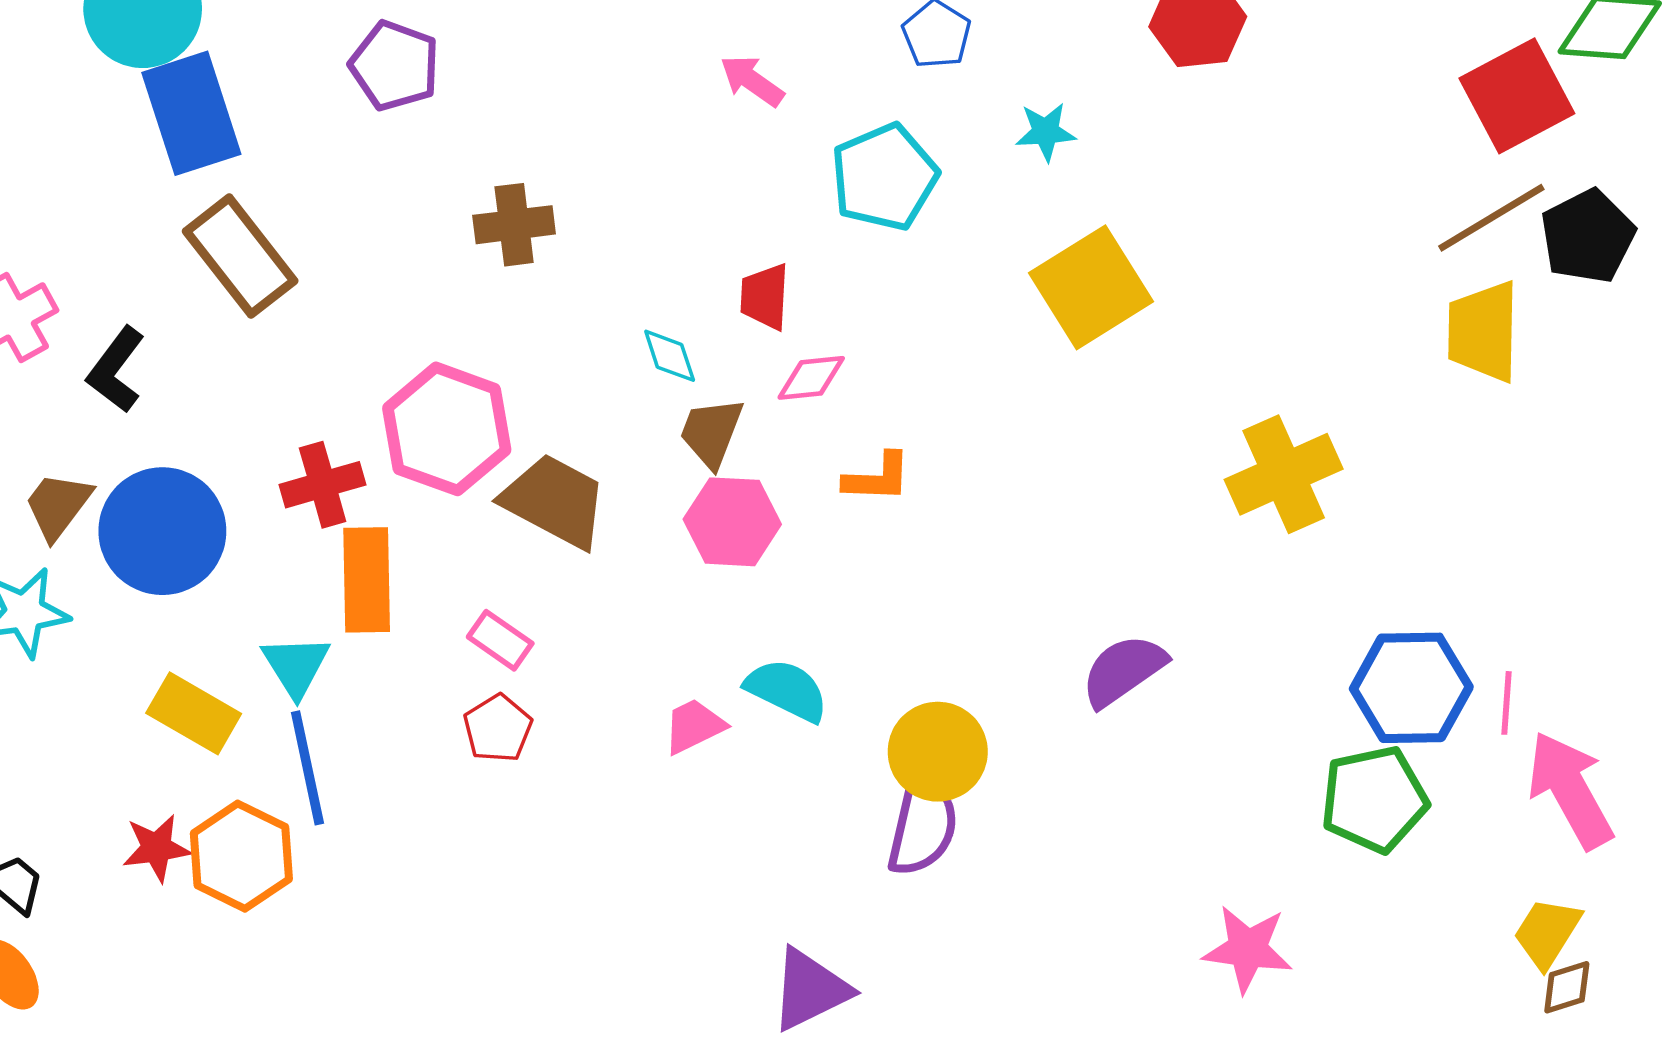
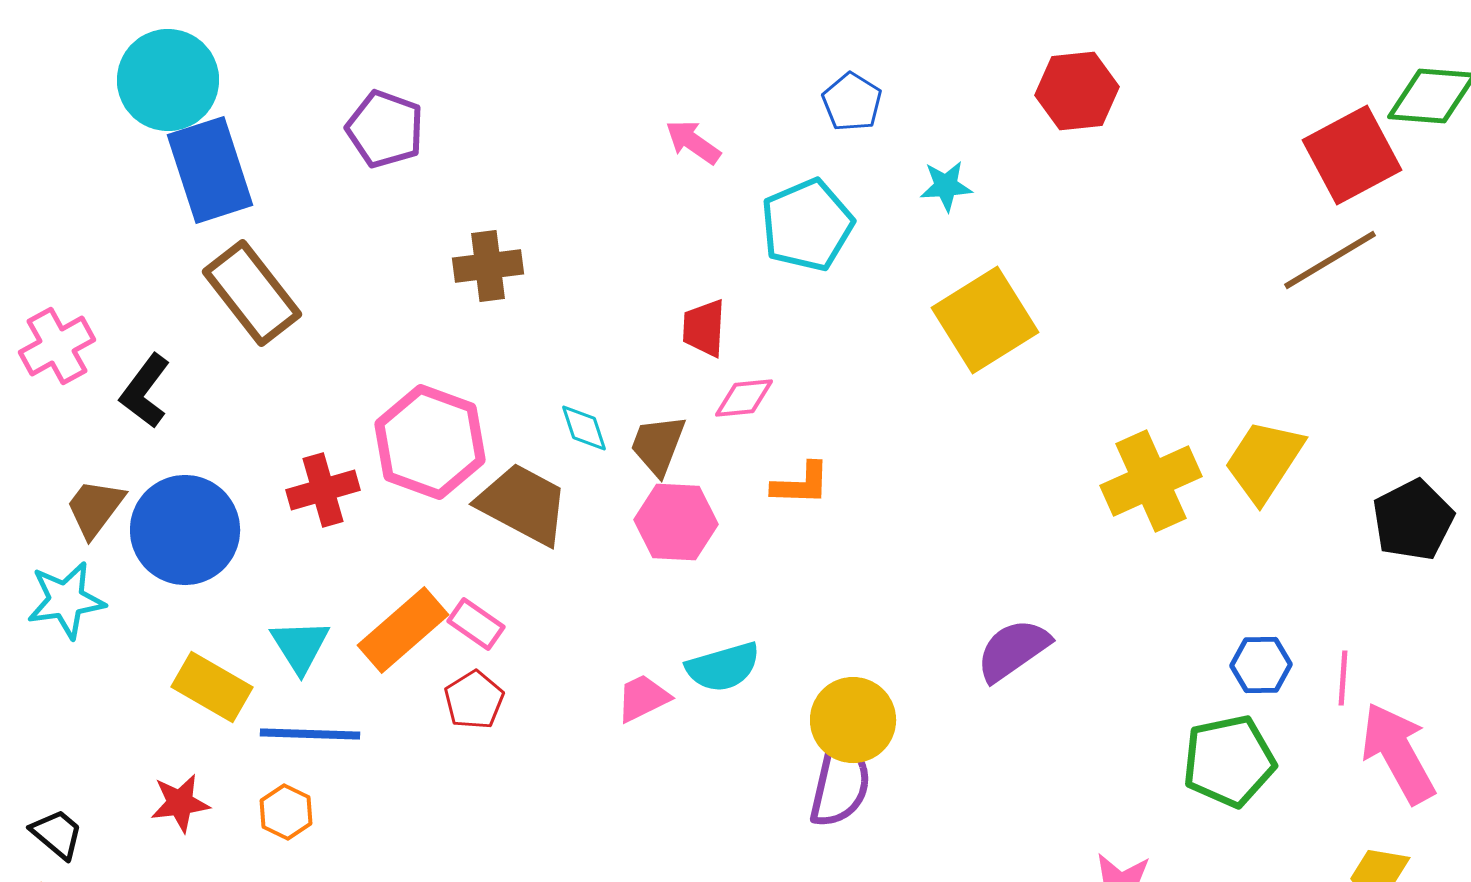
black pentagon: (1588, 236) -> (1413, 520), moved
yellow trapezoid: (1483, 331) -> (1264, 461), moved, turned 32
cyan diamond: (670, 356) -> (584, 428), moved
orange rectangle: (367, 580) -> (403, 630), moved, turned 50
blue hexagon: (1411, 688) -> (1261, 665), size x0.6
cyan semicircle: (787, 690) -> (723, 667), turned 138
blue line: (307, 768) -> (310, 734), turned -76
orange hexagon: (241, 856) -> (286, 812), moved, size x0.6

